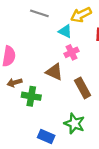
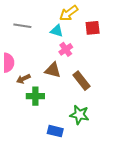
gray line: (39, 13) -> (22, 26), moved
brown arrow: (15, 83) -> (23, 79), moved

